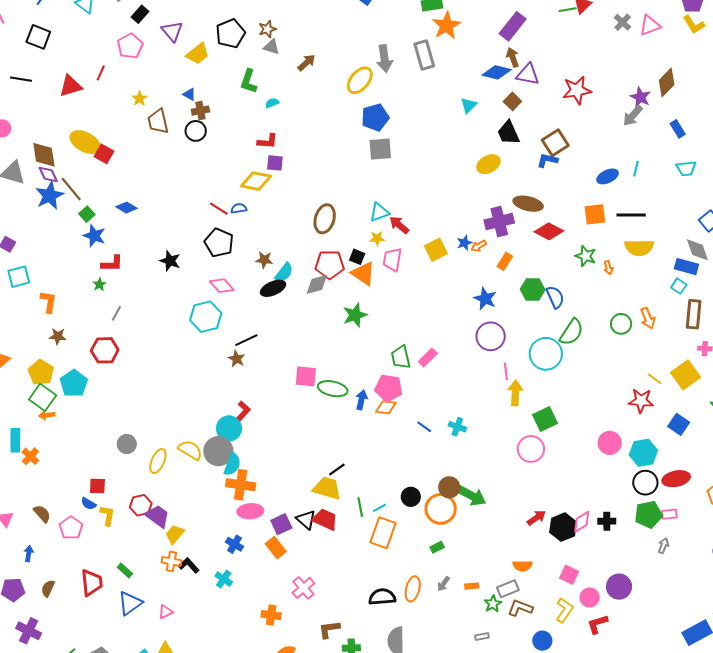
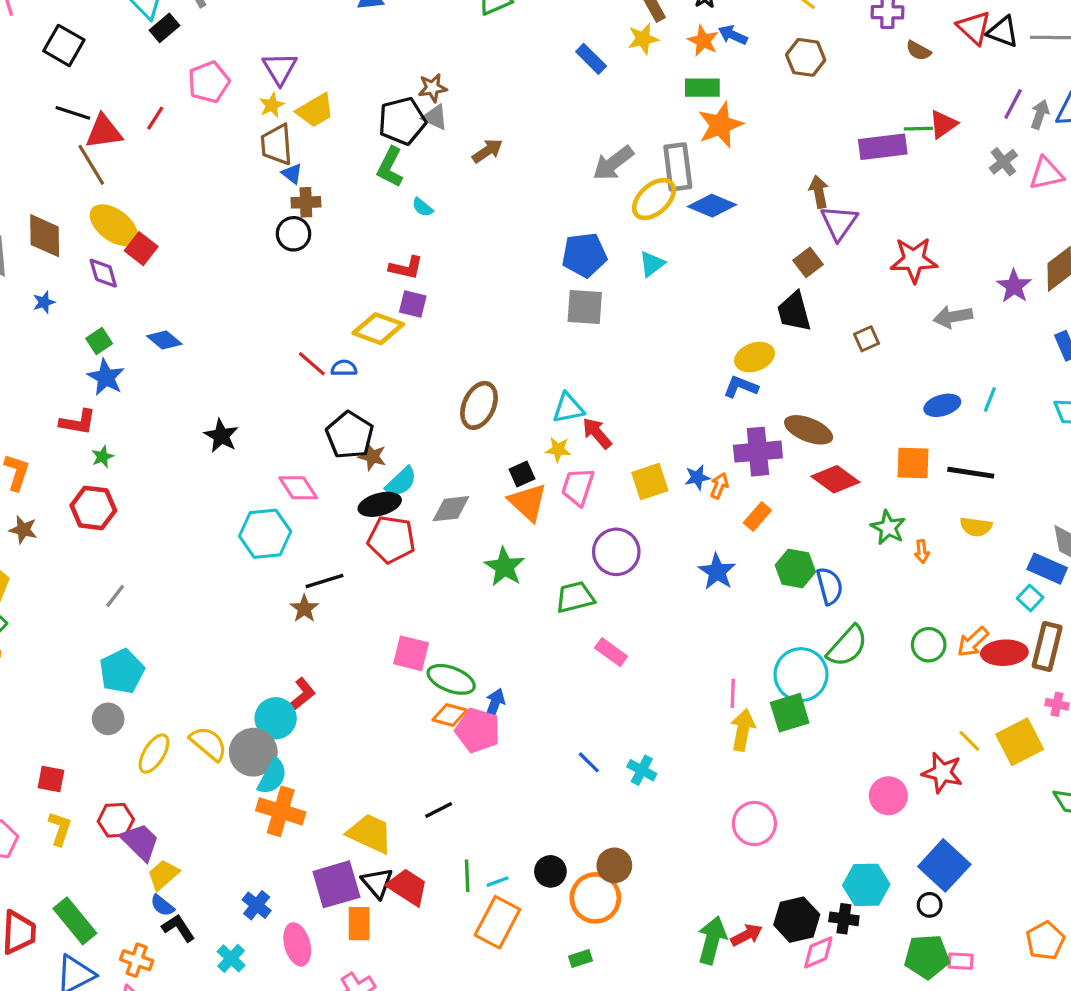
black rectangle: (140, 14) -> (165, 28), moved
purple rectangle: (513, 26) -> (883, 147), moved, turned 36
black pentagon: (230, 33) -> (402, 121), moved
gray arrow: (384, 59) -> (613, 163), turned 52
blue diamond: (497, 72) -> (712, 206), moved
purple triangle: (528, 74) -> (839, 223), turned 45
black line: (21, 79) -> (73, 113), moved
yellow ellipse: (360, 80) -> (654, 199), moved
yellow star: (140, 98) -> (272, 105), moved
cyan semicircle: (272, 103) -> (423, 207), turned -128
cyan triangle: (469, 105) -> (652, 264), moved
gray arrow: (633, 116) -> (953, 317), moved, turned 30
brown trapezoid: (158, 121) -> (277, 145), moved
brown square: (555, 143) -> (867, 339), size x0.6
blue L-shape: (547, 160) -> (741, 387), moved
purple diamond: (48, 175) -> (103, 273), moved
brown line: (71, 189) -> (91, 165), moved
blue star: (50, 196) -> (44, 302), size x0.5
black pentagon: (219, 243) -> (350, 435), moved
orange arrow: (479, 246) -> (719, 486), turned 133
yellow semicircle: (639, 248) -> (976, 527), size x0.7
black square: (357, 257) -> (522, 474), turned 35
red L-shape: (112, 264) -> (78, 422), moved
red pentagon: (330, 265) -> (391, 539), moved
gray line: (116, 313) -> (115, 596), moved
green star: (355, 315) -> (504, 567), turned -30
orange arrow: (648, 318) -> (973, 642), turned 60
purple circle: (491, 336) -> (616, 552), moved
red hexagon: (105, 350) -> (93, 508), moved
green trapezoid: (401, 357) -> (575, 597), moved, turned 80
pink rectangle: (428, 357) -> (611, 652), turned 72
cyan pentagon: (74, 383) -> (122, 671), moved
pink pentagon: (389, 388) -> (478, 730), moved
orange diamond: (386, 407) -> (450, 715), moved
green square: (545, 419) -> (790, 713), moved
blue square: (679, 424) -> (944, 865), moved, size x1.4
pink circle: (610, 443) -> (888, 796), moved
cyan hexagon: (643, 453) -> (866, 885), moved
red ellipse: (676, 479) -> (1004, 653), moved
black circle: (645, 483) -> (930, 905), size x0.6
yellow trapezoid: (327, 488) -> (370, 833), moved
green arrow: (472, 496) -> (712, 940), moved, turned -112
blue semicircle: (89, 504) -> (162, 905), moved
pink ellipse: (250, 511) -> (297, 944), moved, turned 70
black cross: (607, 521) -> (844, 919), moved
purple square: (281, 524) -> (336, 884), size x1.4
black hexagon: (563, 527) -> (797, 920), moved
orange rectangle: (276, 548) -> (359, 924), moved, turned 30
orange cross: (171, 561) -> (137, 960), moved
green rectangle: (125, 570) -> (75, 921), size x1.8

